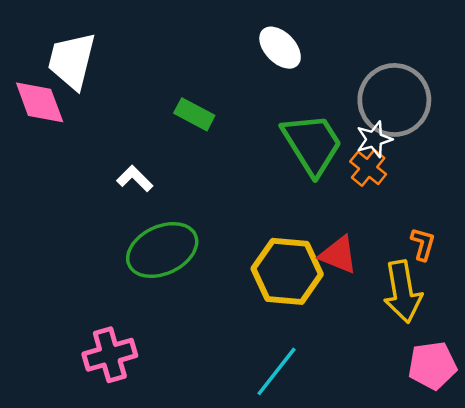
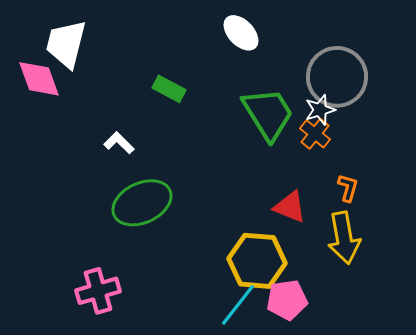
orange L-shape: (423, 244) -> (348, 188), moved
yellow hexagon: (287, 271) -> (257, 261), moved
pink pentagon: (432, 365) -> (287, 300), moved

